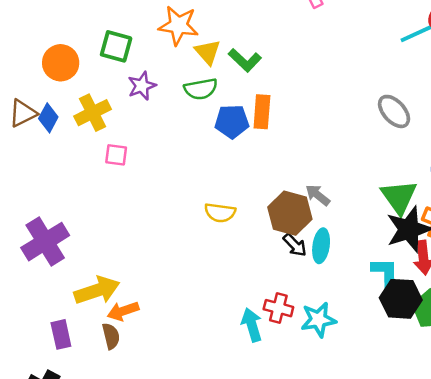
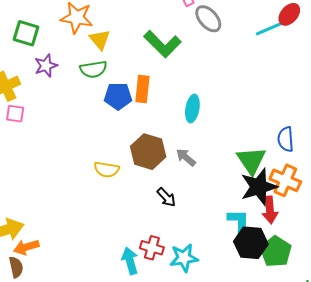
green L-shape: (245, 60) -> (162, 44), moved, size x1.4
gray ellipse: (394, 111) -> (208, 19), moved
pink square: (116, 155) -> (15, 114), moved
brown hexagon: (290, 213) -> (148, 152), moved
cyan ellipse: (321, 246) -> (192, 109), moved

